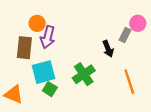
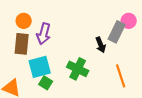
orange circle: (37, 23) -> (24, 21), moved
gray rectangle: (125, 35) -> (117, 32), size x1.5
green cross: (84, 74) -> (78, 69), turned -30

